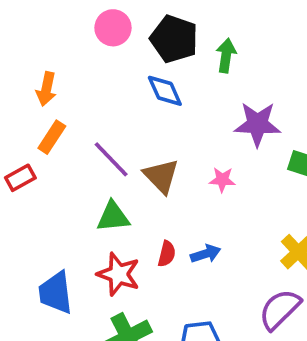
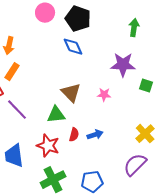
green arrow: (226, 56) -> (134, 28), moved
purple line: (111, 159) -> (17, 110), moved
green triangle: (113, 217) -> (56, 115), moved

